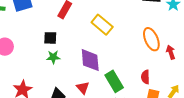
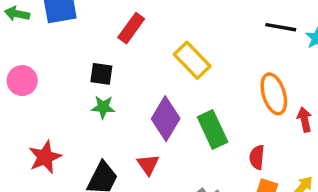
purple diamond: (90, 60) -> (166, 119), turned 30
green rectangle: (114, 81) -> (213, 129), moved

